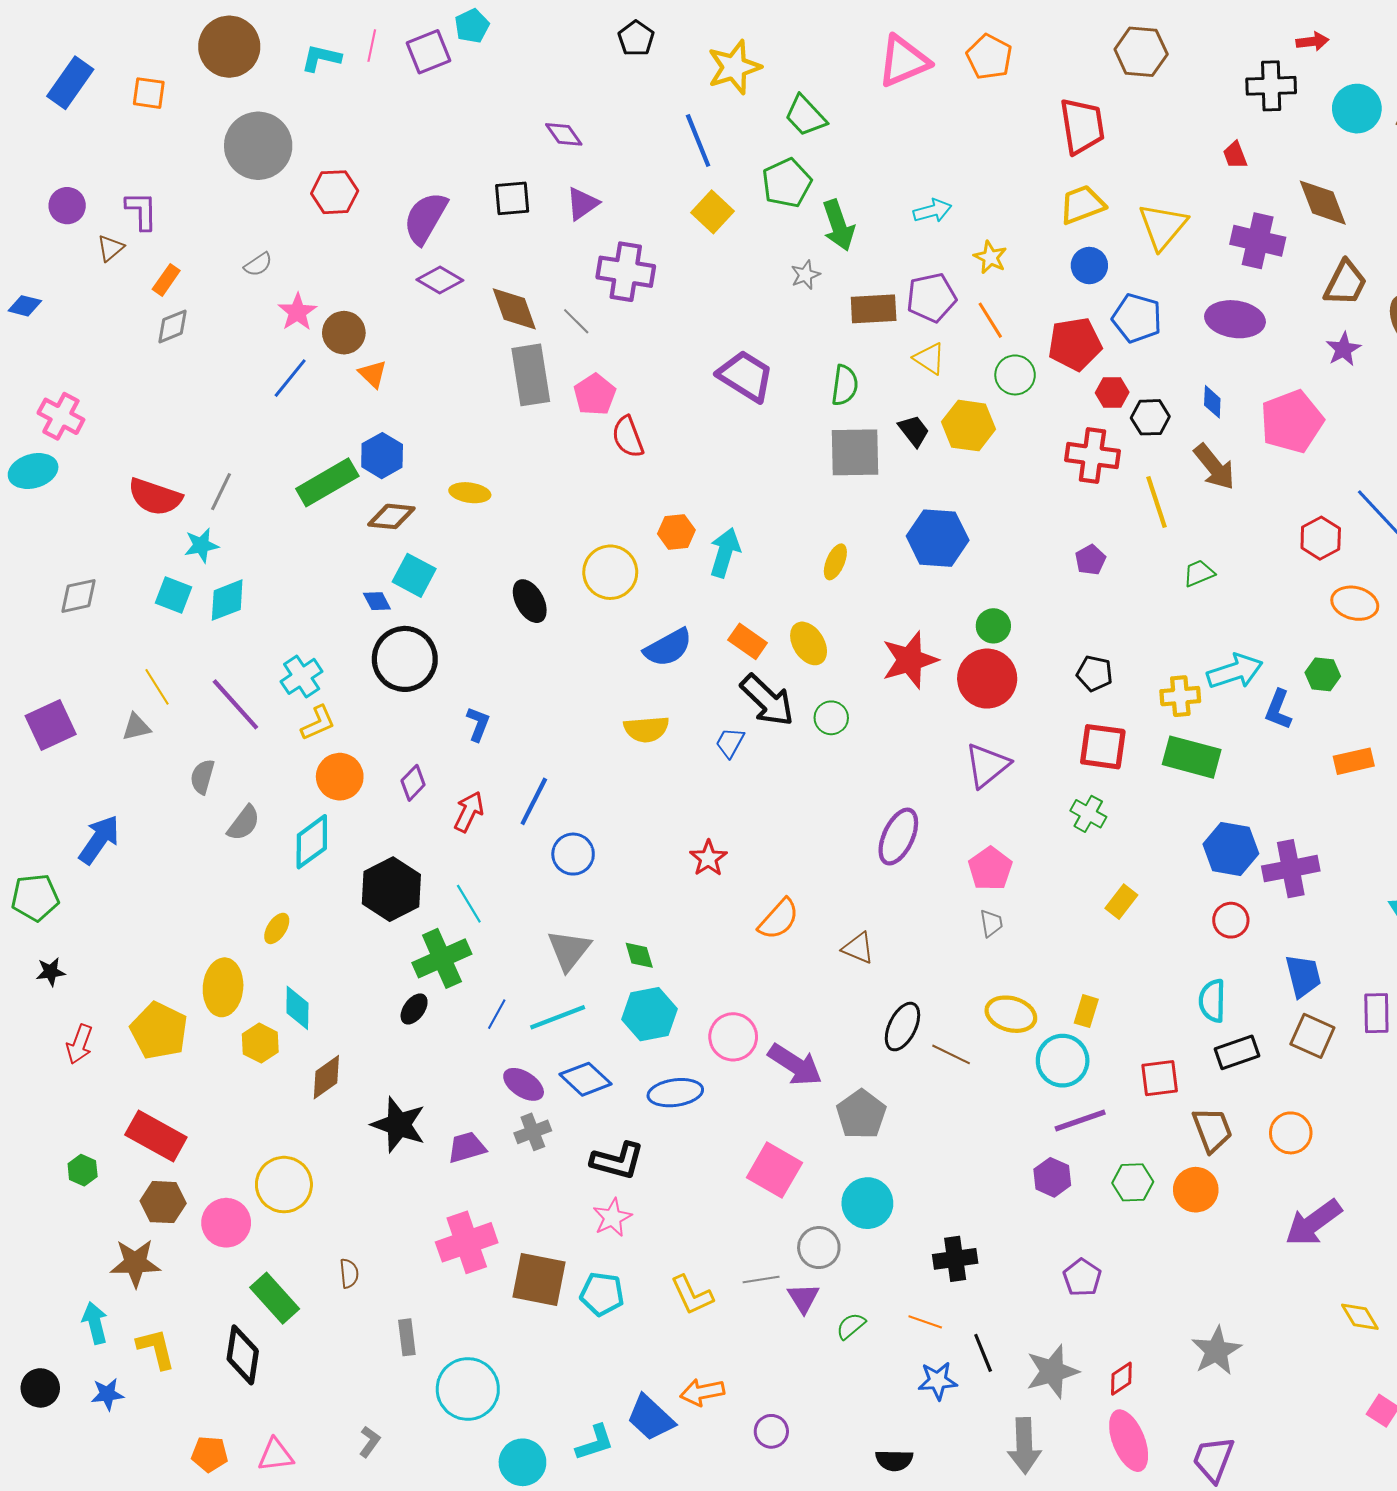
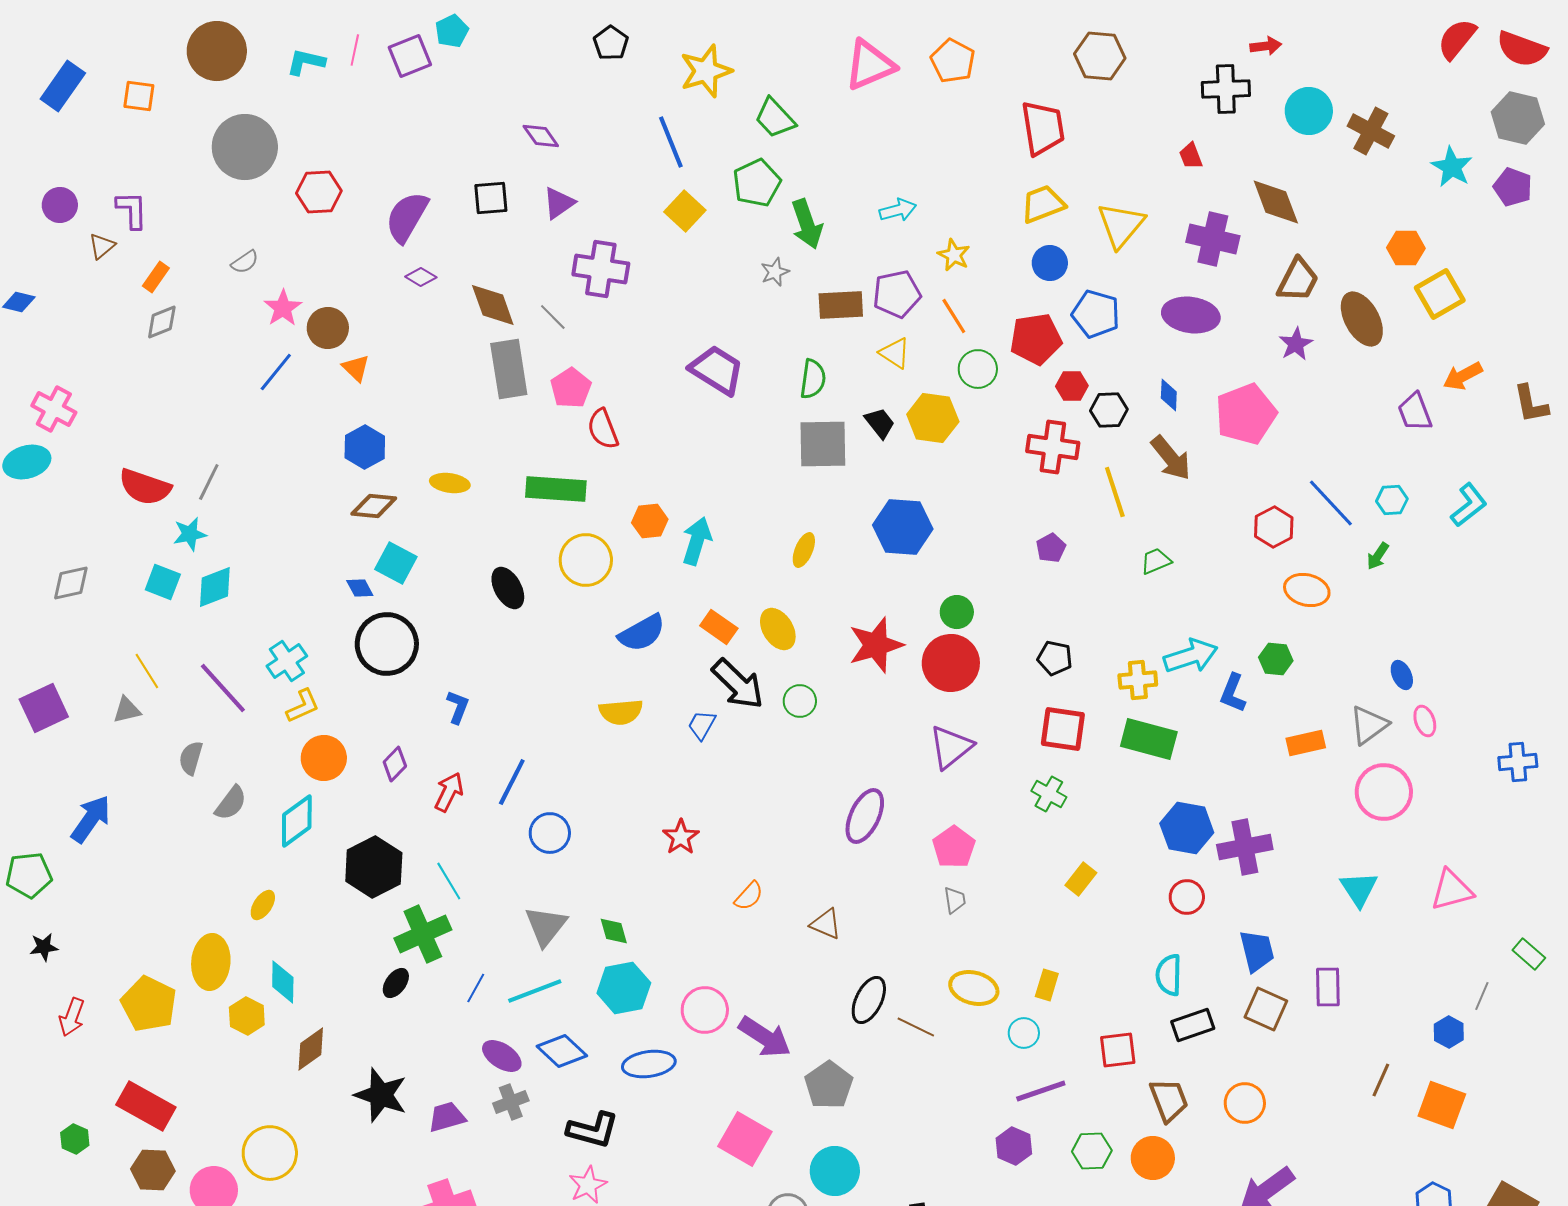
purple diamond: (440, 280) -> (421, 277), size x0.7
green rectangle: (327, 482) -> (556, 489), moved, turned 34
orange semicircle: (779, 919) -> (749, 896), size x0.7
cyan circle: (1063, 1061) -> (1024, 1033), size x0.6

